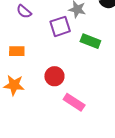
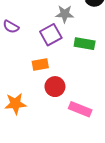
orange rectangle: (17, 51) -> (40, 65), moved

